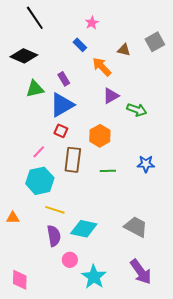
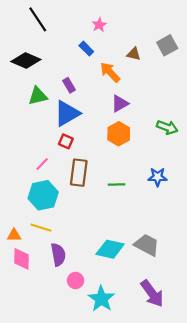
green arrow: (137, 110) -> (167, 127), moved
orange hexagon: (100, 136) -> (119, 134), moved
yellow line: (55, 210) -> (41, 228), moved
cyan diamond: (84, 229) -> (110, 249), moved
pink diamond: (20, 280) -> (22, 259), moved

